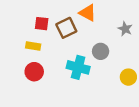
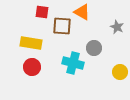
red square: (42, 24) -> (42, 12), moved
brown square: (66, 28) -> (62, 26), turned 30
yellow rectangle: (33, 46) -> (31, 43), size x1.5

